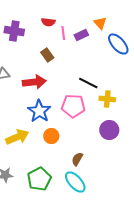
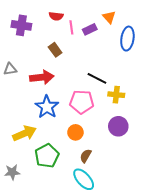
blue ellipse: (118, 44) -> (127, 39), turned 50
orange circle: (51, 136) -> (75, 132), moved
green pentagon: (39, 179) -> (47, 156), moved

